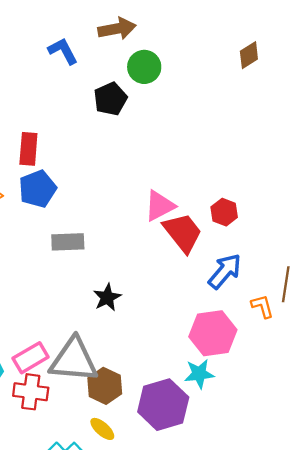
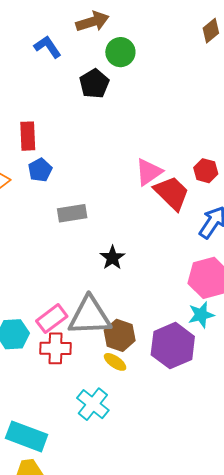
blue pentagon: (38, 189) -> (40, 170), size x0.7
yellow ellipse: (102, 429) -> (115, 362), moved

